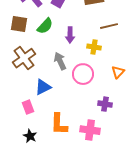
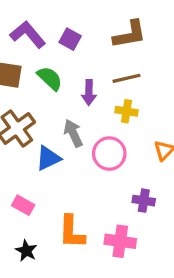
green semicircle: (45, 26) -> (50, 78), turned -90
brown line: (109, 26) -> (126, 78), moved
blue triangle: (43, 87) -> (48, 158), moved
pink rectangle: (28, 107) -> (23, 205), turned -40

